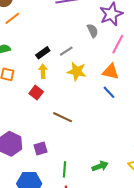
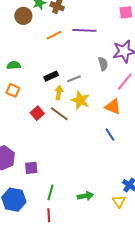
orange line: (12, 18) -> (54, 35), moved
yellow arrow: (43, 71) -> (59, 93), moved
blue line: (109, 92) -> (110, 135), moved
brown line: (63, 117) -> (59, 114), moved

